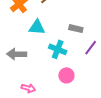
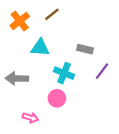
pink circle: (66, 75) -> (57, 98), moved

